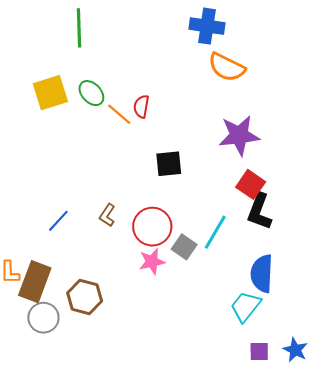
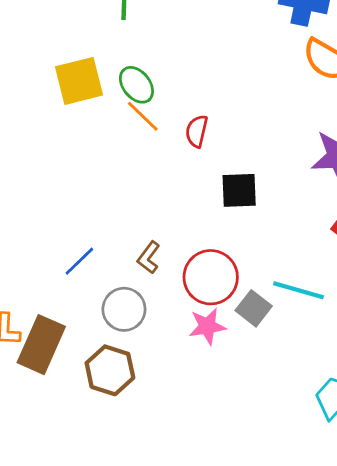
red semicircle: (141, 107) -> (197, 131), moved
orange line: (119, 114) -> (143, 116), moved
cyan line: (215, 232) -> (299, 290), turned 72
gray circle: (43, 318) -> (124, 309), moved

